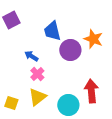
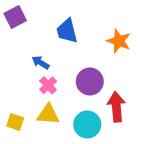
purple circle: (70, 50) -> (90, 81), moved
yellow triangle: (37, 97) -> (48, 114), turned 42

